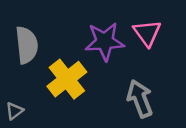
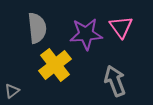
gray semicircle: (27, 45) -> (37, 28), moved

